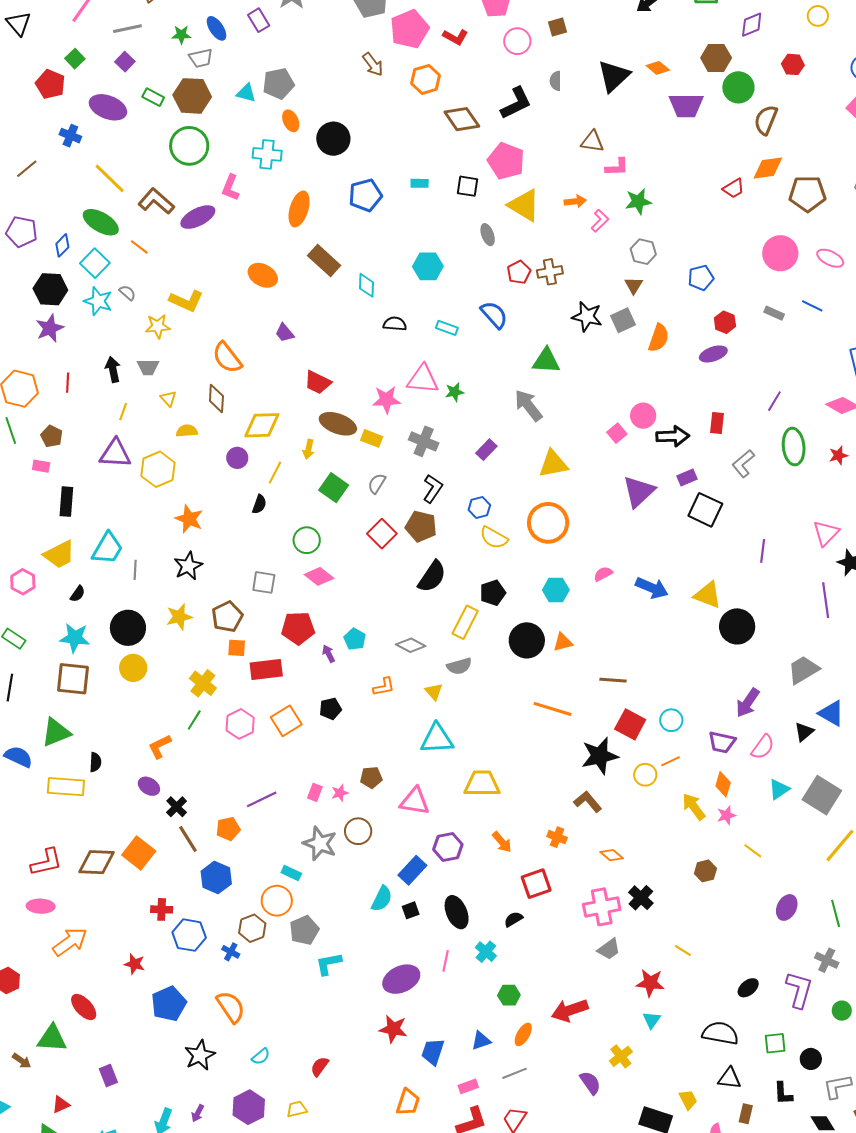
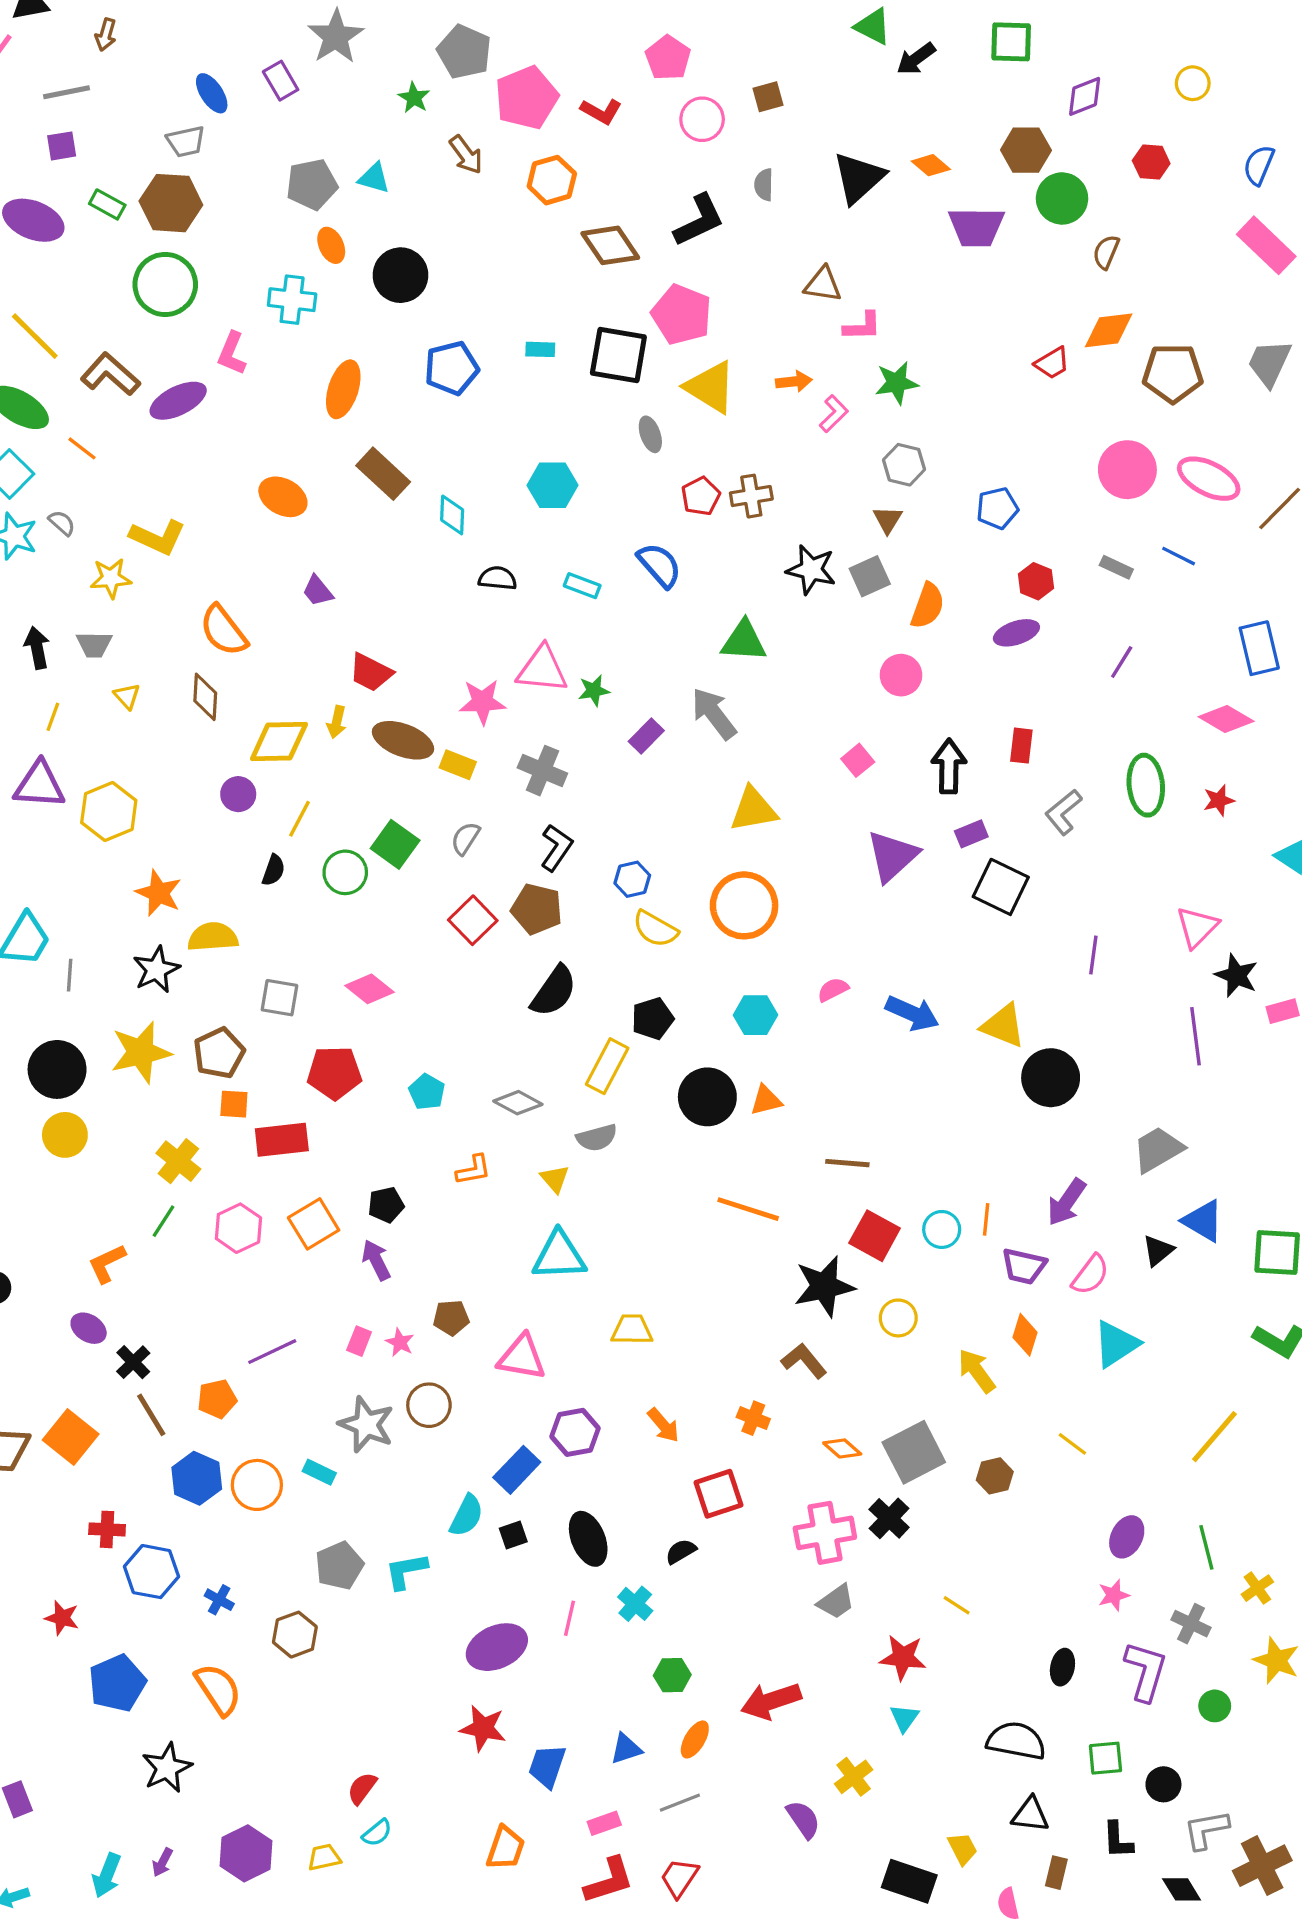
green star: (181, 35) -> (414, 98), moved, turned 30
purple square: (125, 62) -> (62, 146), turned 36
cyan triangle: (246, 93) -> (374, 178), moved
brown semicircle: (766, 120) -> (1106, 252), size x0.7
black square: (468, 186) -> (618, 355), size x1.6
pink ellipse: (830, 258) -> (1209, 479), size x1.4
purple line: (774, 401) -> (1122, 662), moved
pink circle: (643, 416) -> (901, 675), moved
yellow semicircle: (187, 431) -> (213, 937), moved, size x1.4
black arrow: (673, 436) -> (949, 766), turned -88
yellow arrow: (308, 449) -> (337, 722), moved
purple rectangle: (486, 450) -> (646, 736), moved
green circle: (307, 540) -> (345, 872), moved
yellow star: (179, 617) -> (141, 1052), size x1.4
purple arrow: (329, 654) -> (376, 1260), moved, size x1.4
orange line: (671, 761) -> (986, 1219), moved, turned -60
yellow trapezoid: (482, 784) -> (632, 1330), size x0.7
cyan triangle: (779, 789) -> (1116, 1344), size x1.4
pink star: (340, 793) -> (400, 1342), turned -30
gray square: (822, 795) -> (914, 1452), moved, turned 30
pink star: (726, 815) -> (1114, 1595), moved
orange circle: (277, 901) -> (257, 1485), moved
brown hexagon: (252, 928) -> (295, 1635), moved
cyan L-shape: (329, 964) -> (406, 1571), moved
black ellipse: (748, 988) -> (1062, 1667), turned -40
cyan semicircle: (261, 1056) -> (377, 1833), moved

